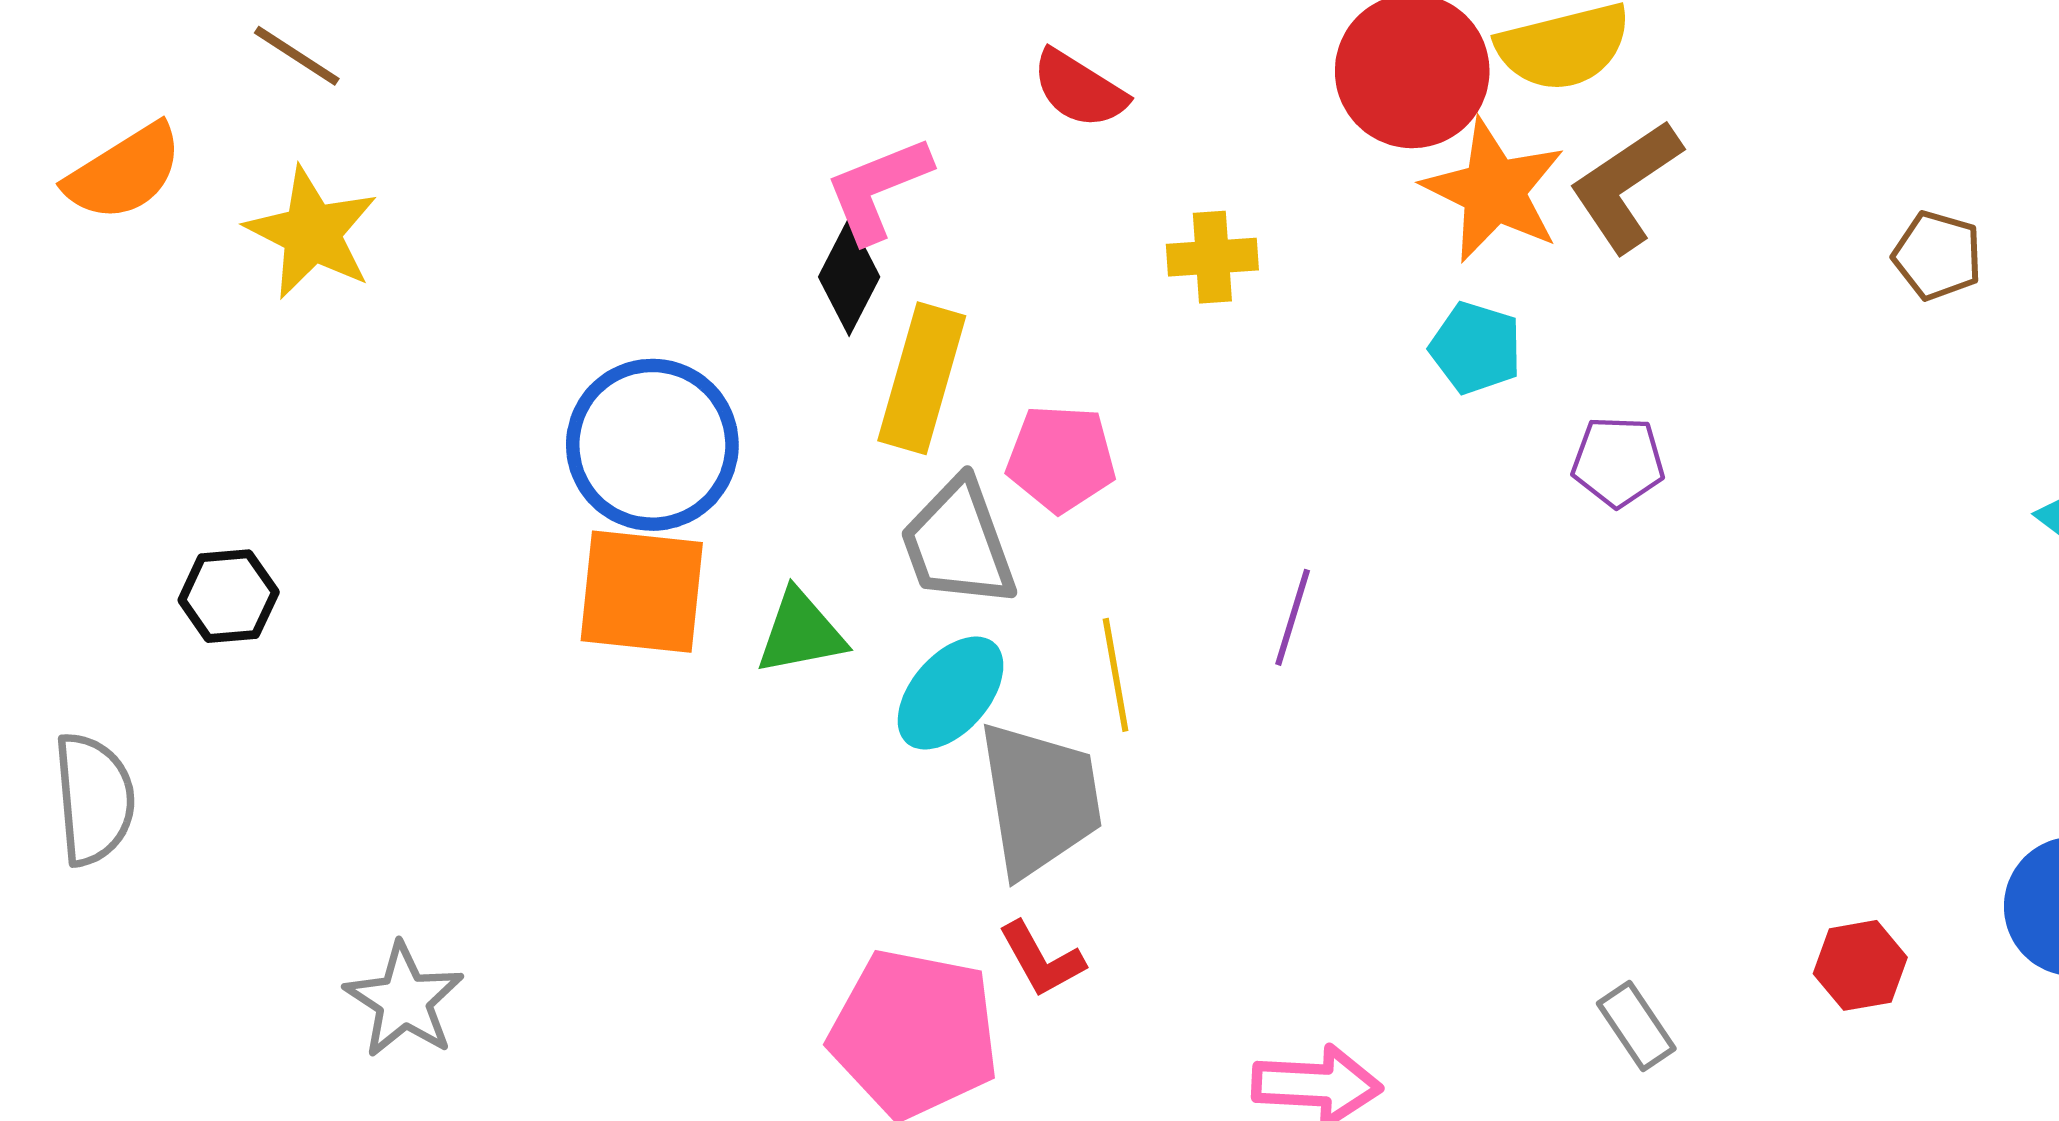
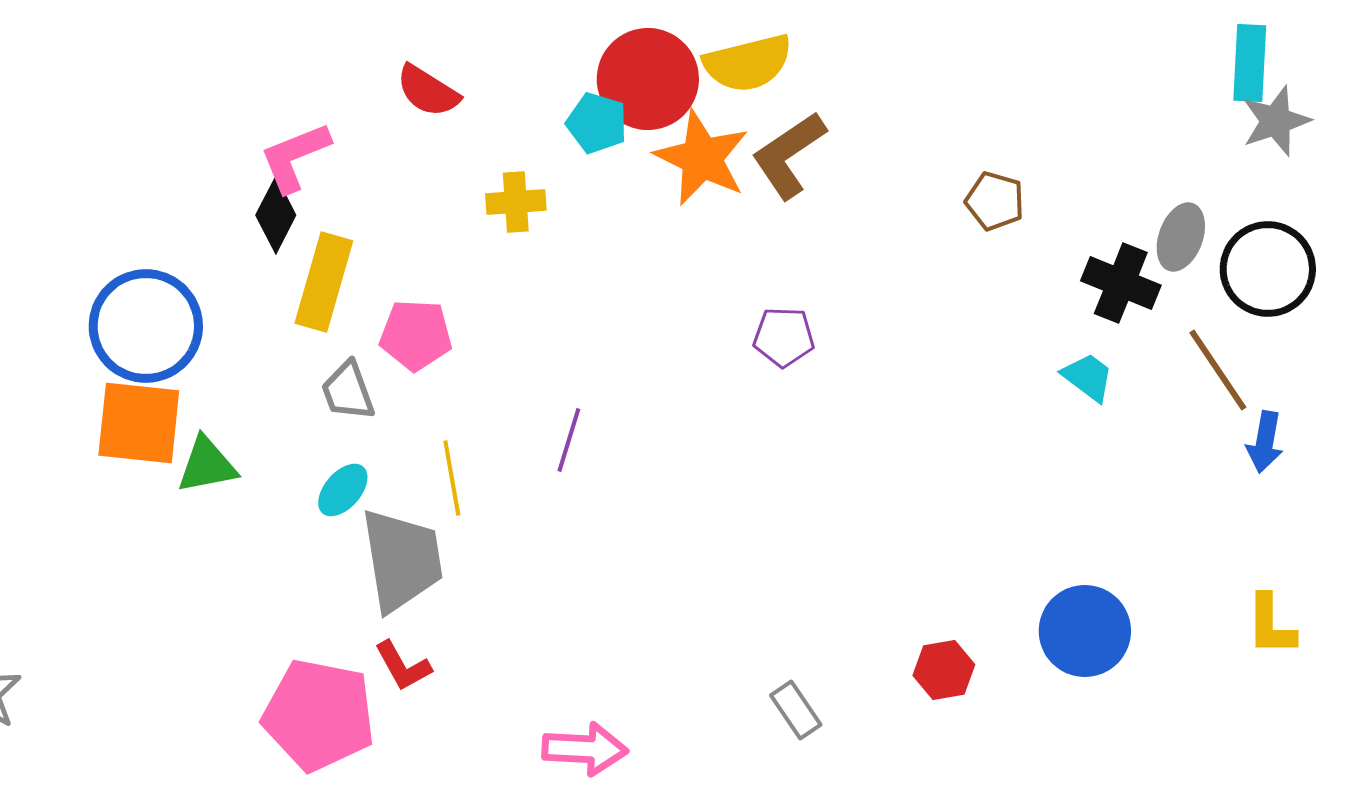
cyan pentagon: (1476, 348) -> (597, 123), moved
gray trapezoid: (958, 543) -> (348, 391), size x0.7
green triangle: (801, 632) -> (207, 465), moved
cyan ellipse: (951, 693) -> (343, 490), size x0.7

